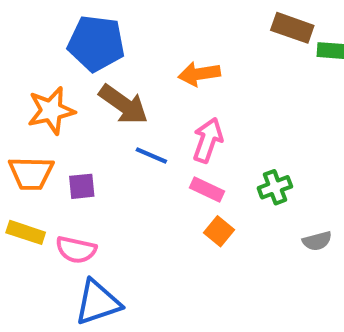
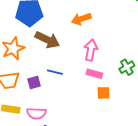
blue line: (151, 155) -> (55, 72), moved
orange square: (219, 231) -> (104, 93), turned -32

